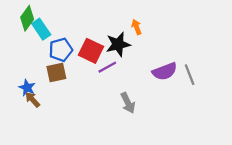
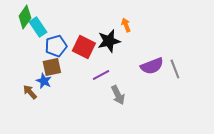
purple line: (107, 67) -> (101, 75), moved
blue star: (27, 88) -> (44, 81), moved

